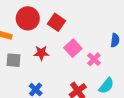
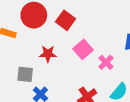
gray square: (13, 60) -> (25, 74), moved

